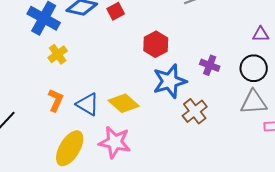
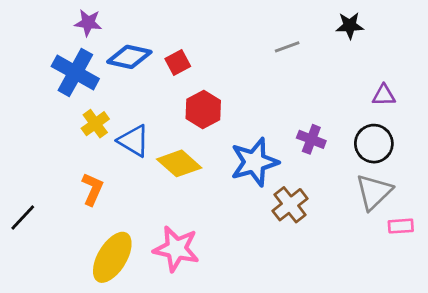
red hexagon: (156, 44) -> (203, 109), moved
gray triangle: (254, 102) -> (374, 192), turned -40
yellow diamond: (124, 103) -> (179, 163), moved
blue triangle: (88, 104) -> (134, 141), moved

